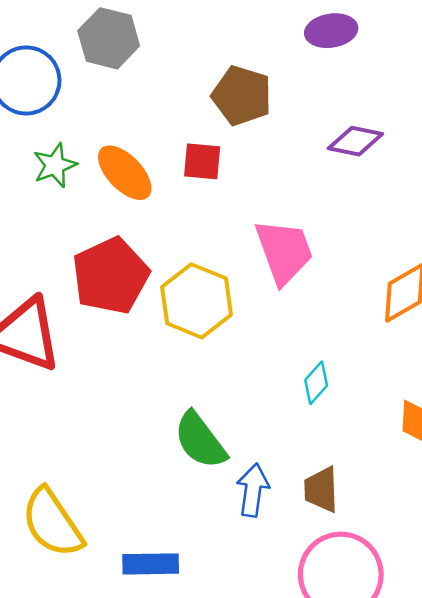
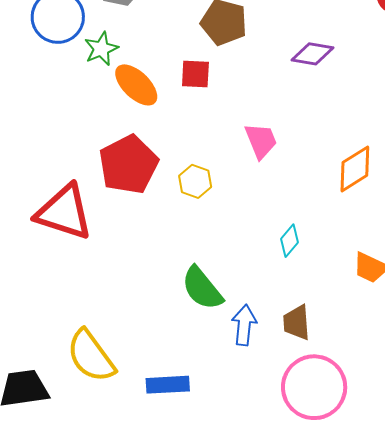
green star: (55, 165) -> (101, 49), moved
pink trapezoid: (284, 252) -> (261, 141), size x0.7
yellow hexagon: (197, 301) -> (195, 181), size x0.6

